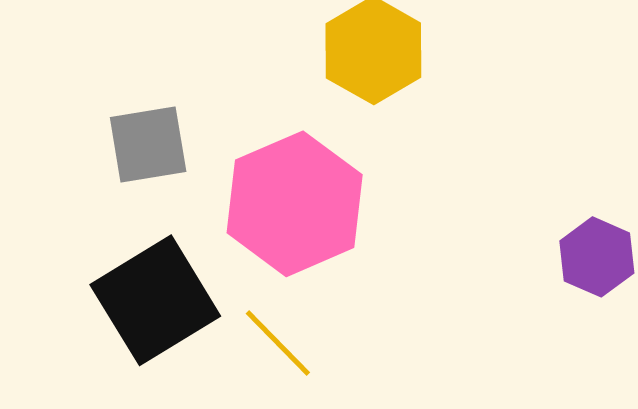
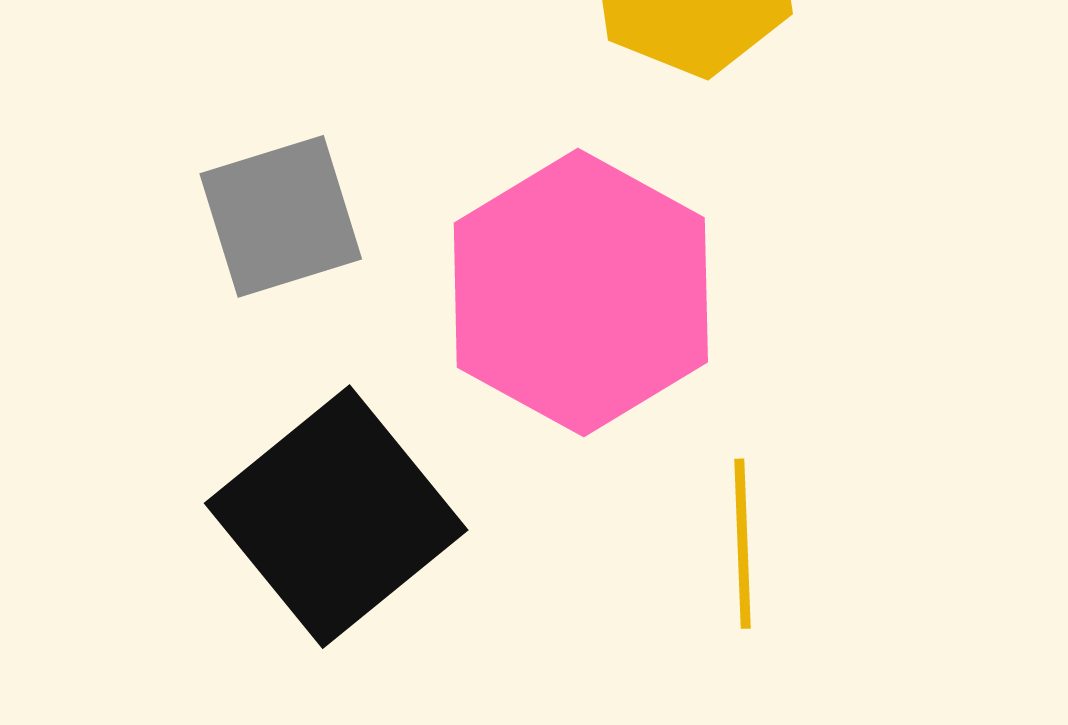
yellow line: (278, 343) -> (743, 544), moved, turned 50

